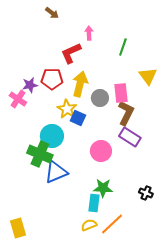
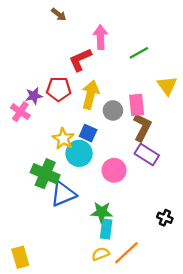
pink arrow: (89, 33) -> (100, 37), size x1.5
green line: (123, 47) -> (139, 53), turned 42
yellow star: (67, 109) -> (63, 139), moved
cyan circle: (52, 136) -> (79, 153), moved
green star: (103, 188) -> (102, 212), moved

